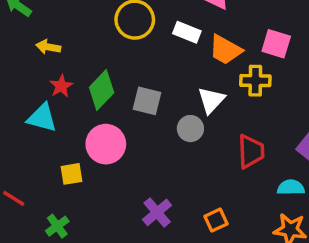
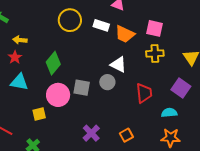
yellow cross: (255, 81) -> (155, 53), moved
red star: (61, 86) -> (15, 57), moved
white triangle: (211, 100) -> (118, 64), turned -42
gray square: (147, 101) -> (82, 88), moved

